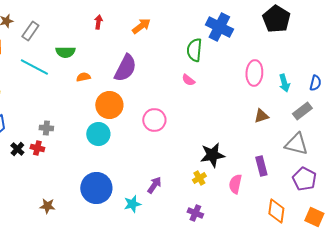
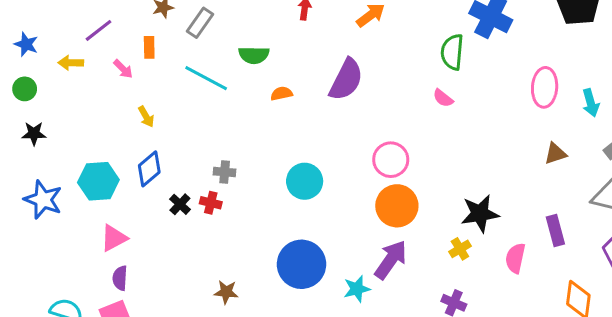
orange circle: (109, 105) -> (397, 206), moved
purple arrow: (154, 185) -> (391, 260), size x1.5

